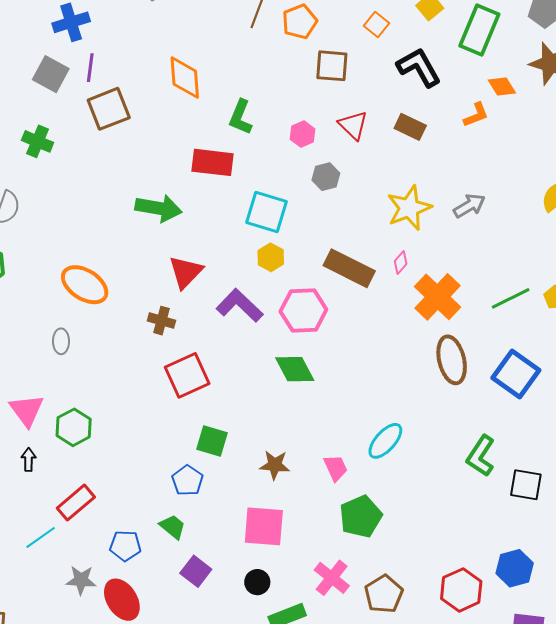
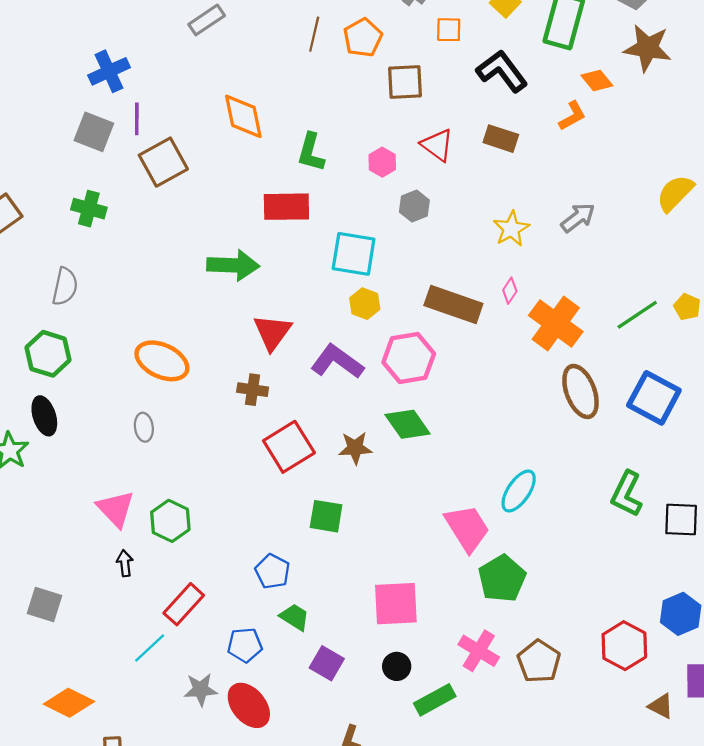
orange square: (377, 24) -> (449, 30), turned -30
yellow star: (409, 208) -> (511, 229), size x0.7
brown star: (275, 465) -> (355, 448), moved
pink trapezoid: (336, 468) -> (467, 528), size x1.6
blue pentagon: (188, 481) -> (272, 571), moved

